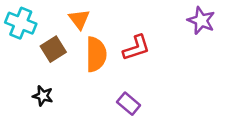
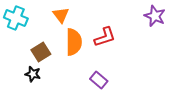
brown square: (53, 49) -> (41, 52), moved

